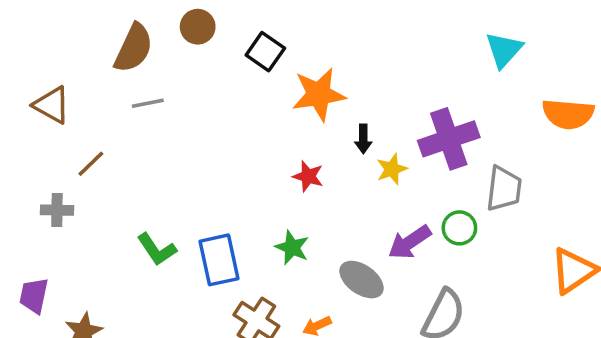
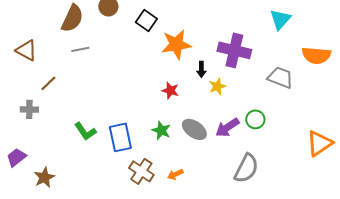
purple cross: (449, 139) -> (234, 50), moved, turned 32
gray trapezoid: (504, 189) -> (280, 77), moved, turned -76
gray ellipse: (361, 280) -> (194, 129), moved
purple trapezoid: (34, 296) -> (16, 157), turned 40

